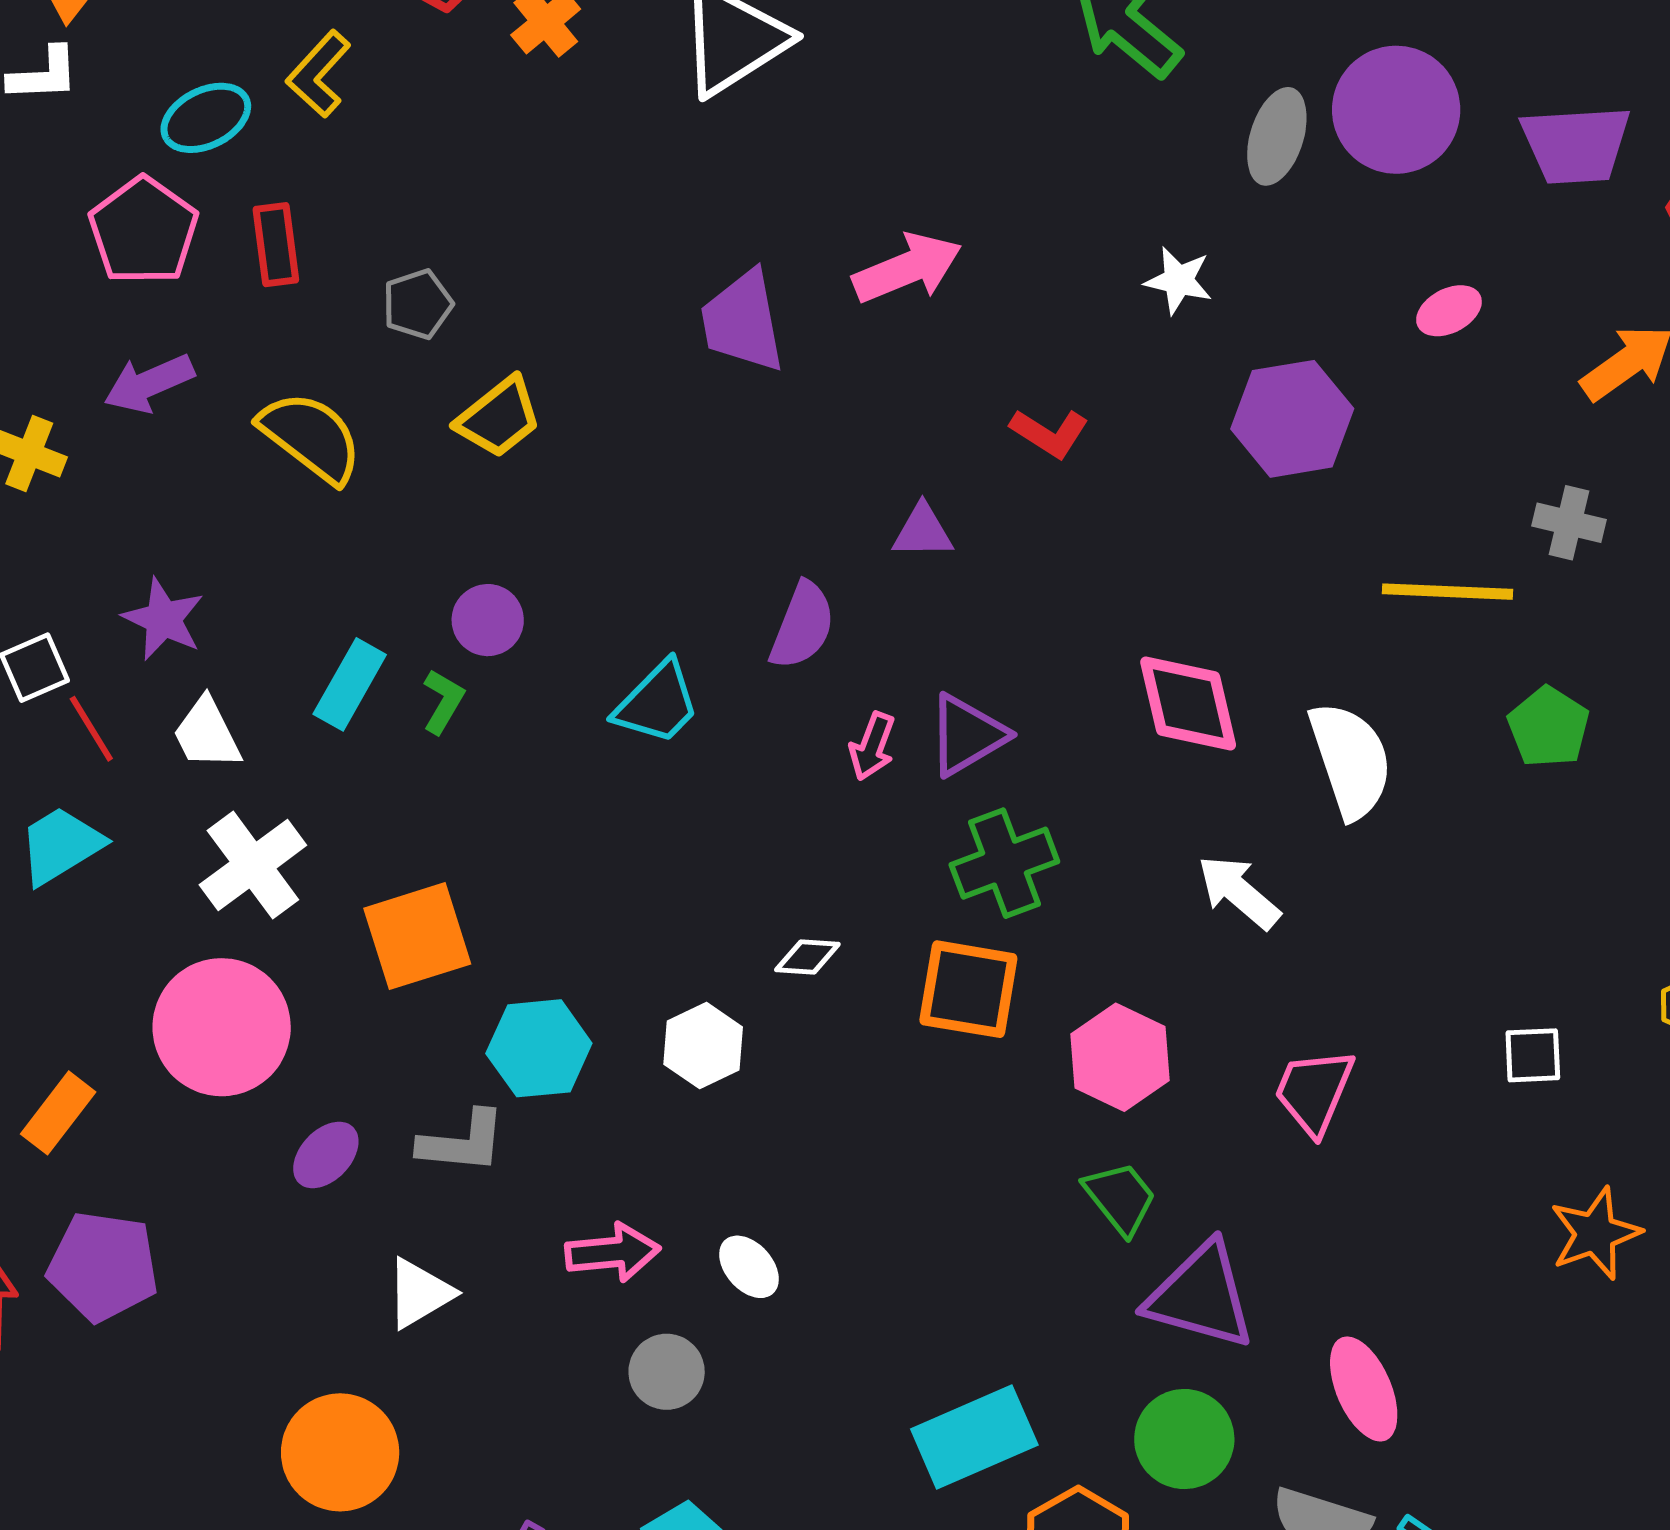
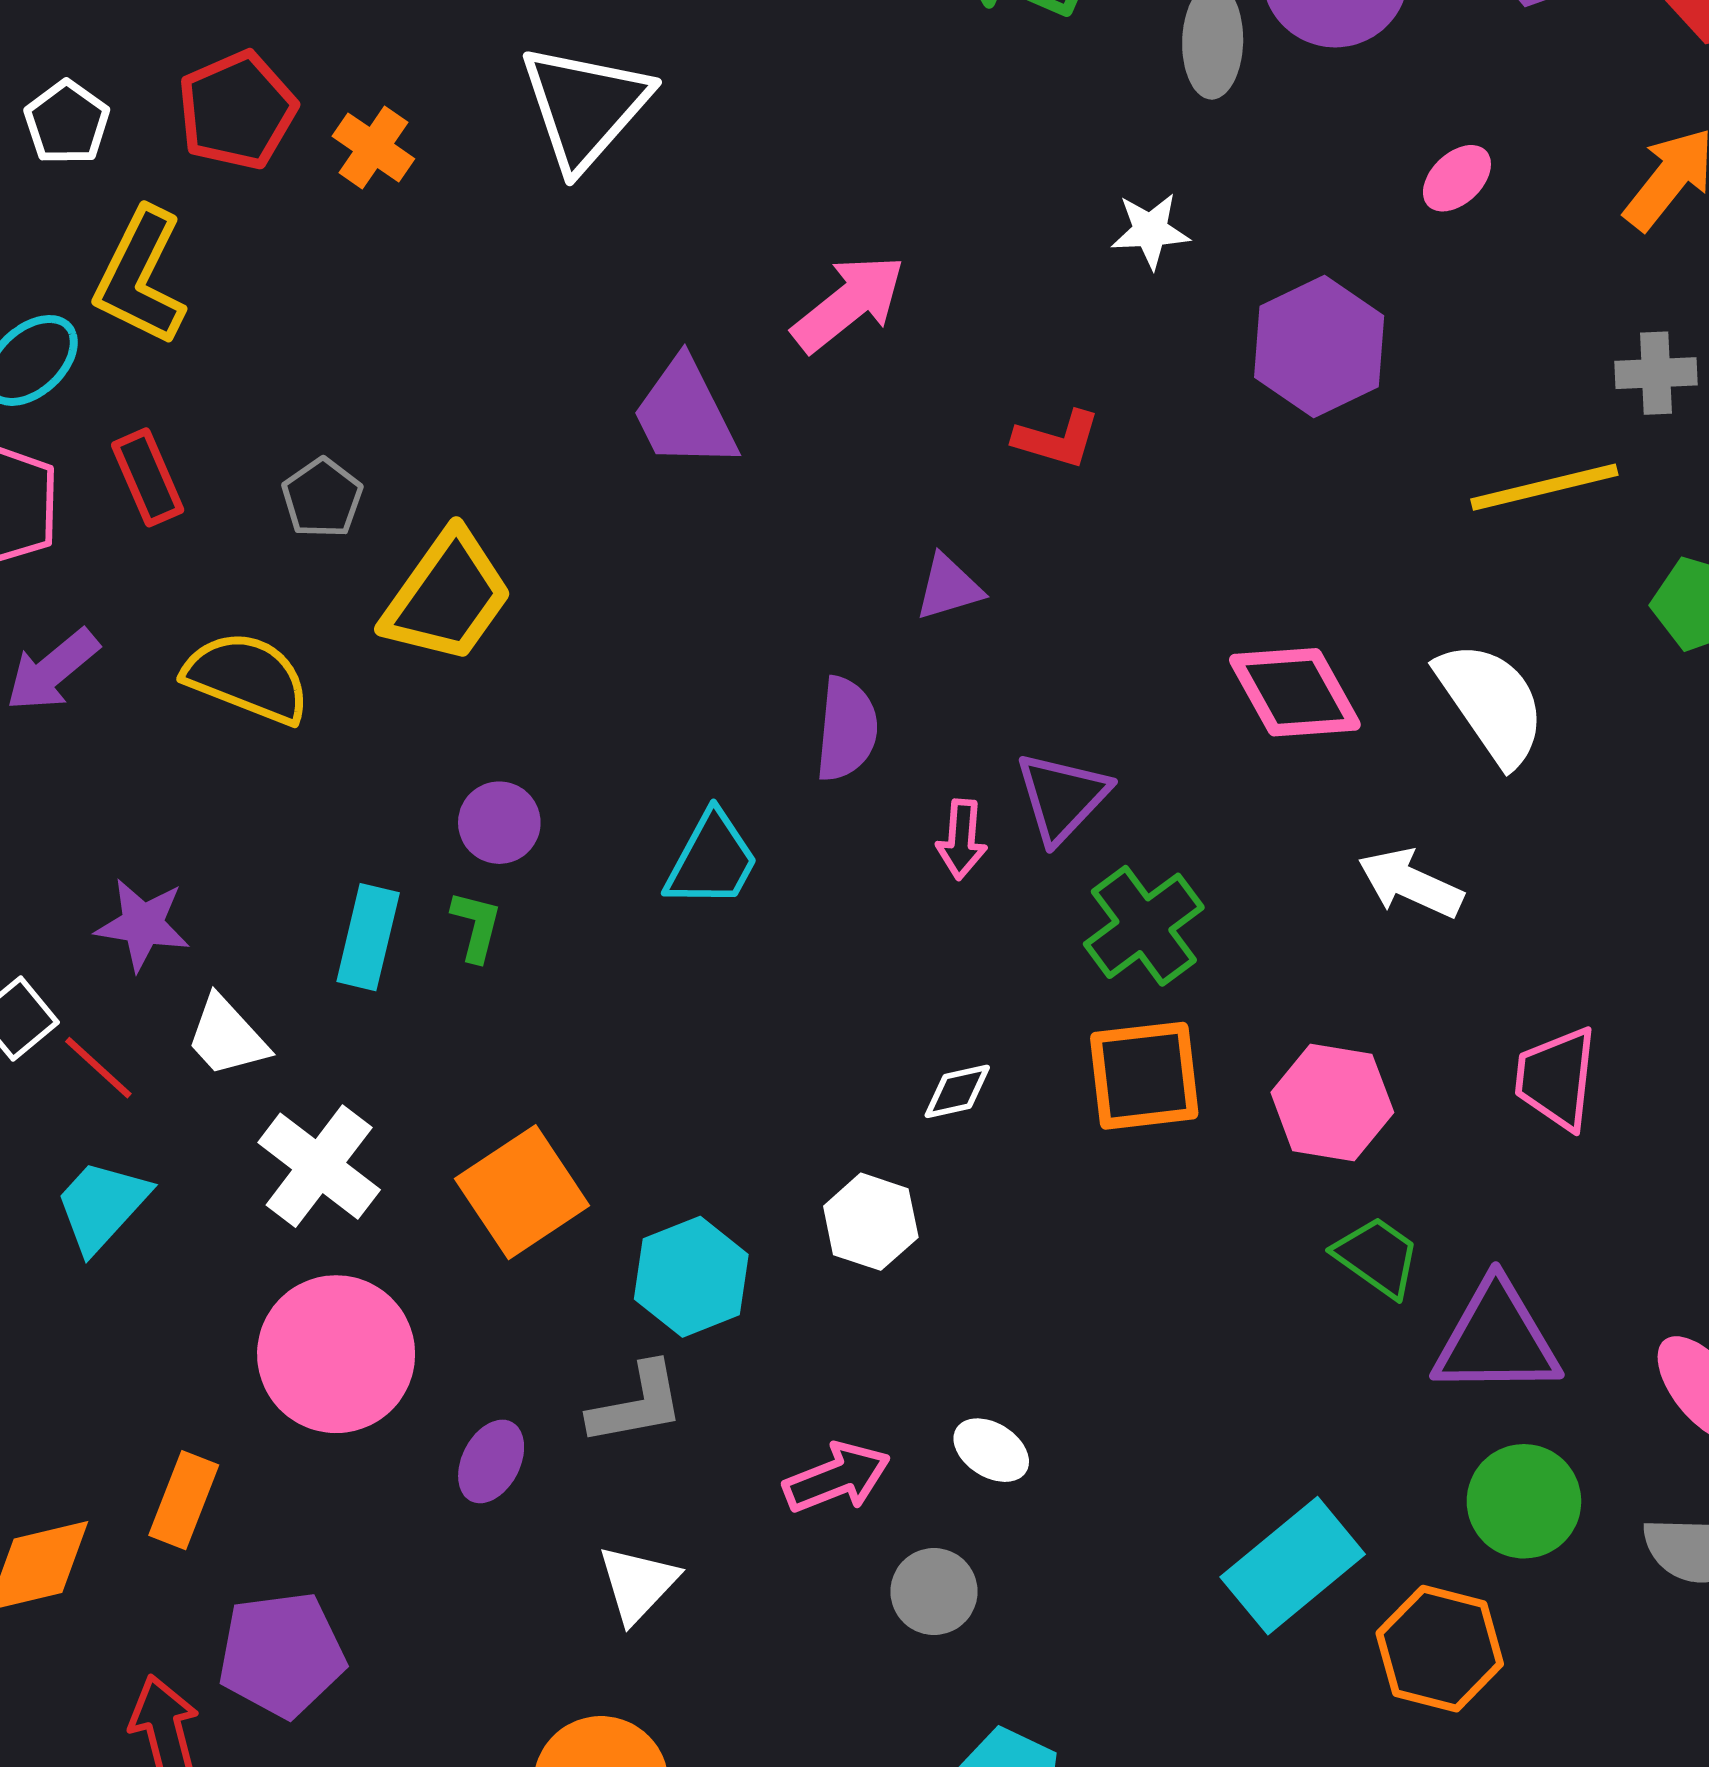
yellow L-shape: (319, 74) -> (140, 277), size x1.4
yellow trapezoid: (499, 417) -> (447, 597), size x1.4

